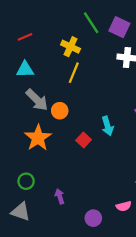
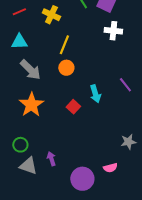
yellow cross: (71, 47) -> (51, 15), moved
orange circle: (60, 111) -> (66, 68), moved
gray triangle: (21, 212) -> (28, 166), moved
purple circle: (93, 218) -> (82, 179), size x1.5

